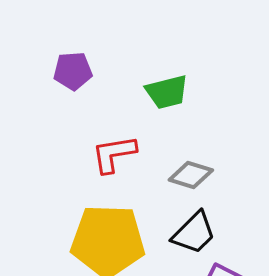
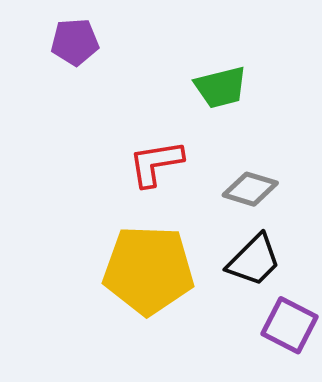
purple pentagon: (73, 71) -> (75, 42), moved

